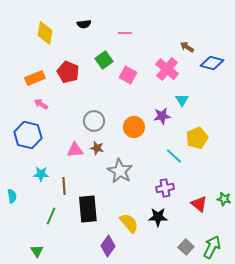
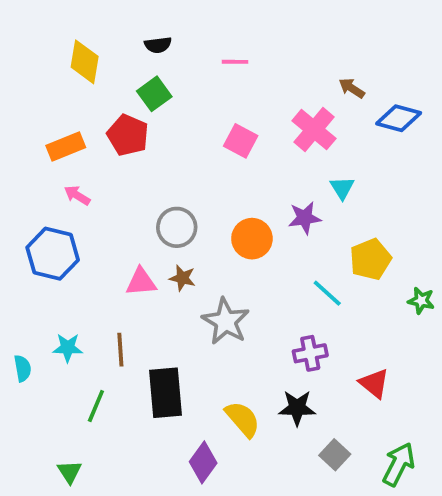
green square: (104, 60) -> (154, 94), moved
cyan star: (41, 174) -> (68, 348), moved
green star: (224, 199) -> (421, 301), moved
gray square: (186, 247) -> (335, 455), moved

